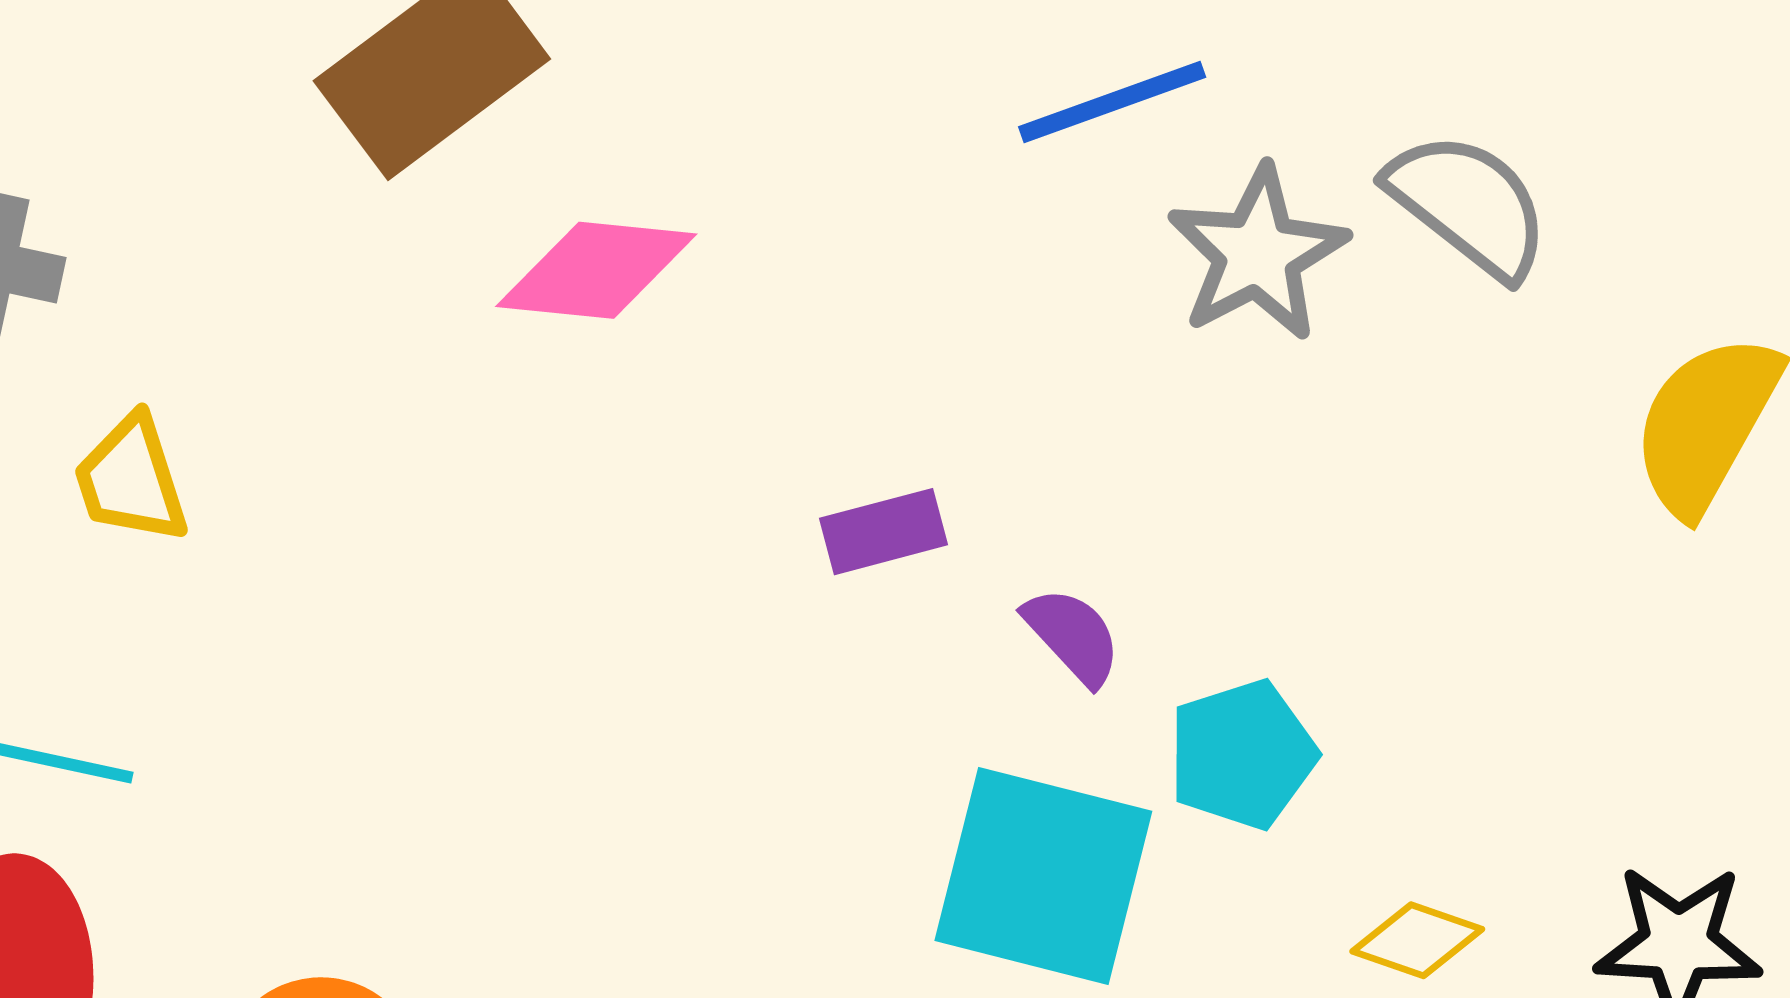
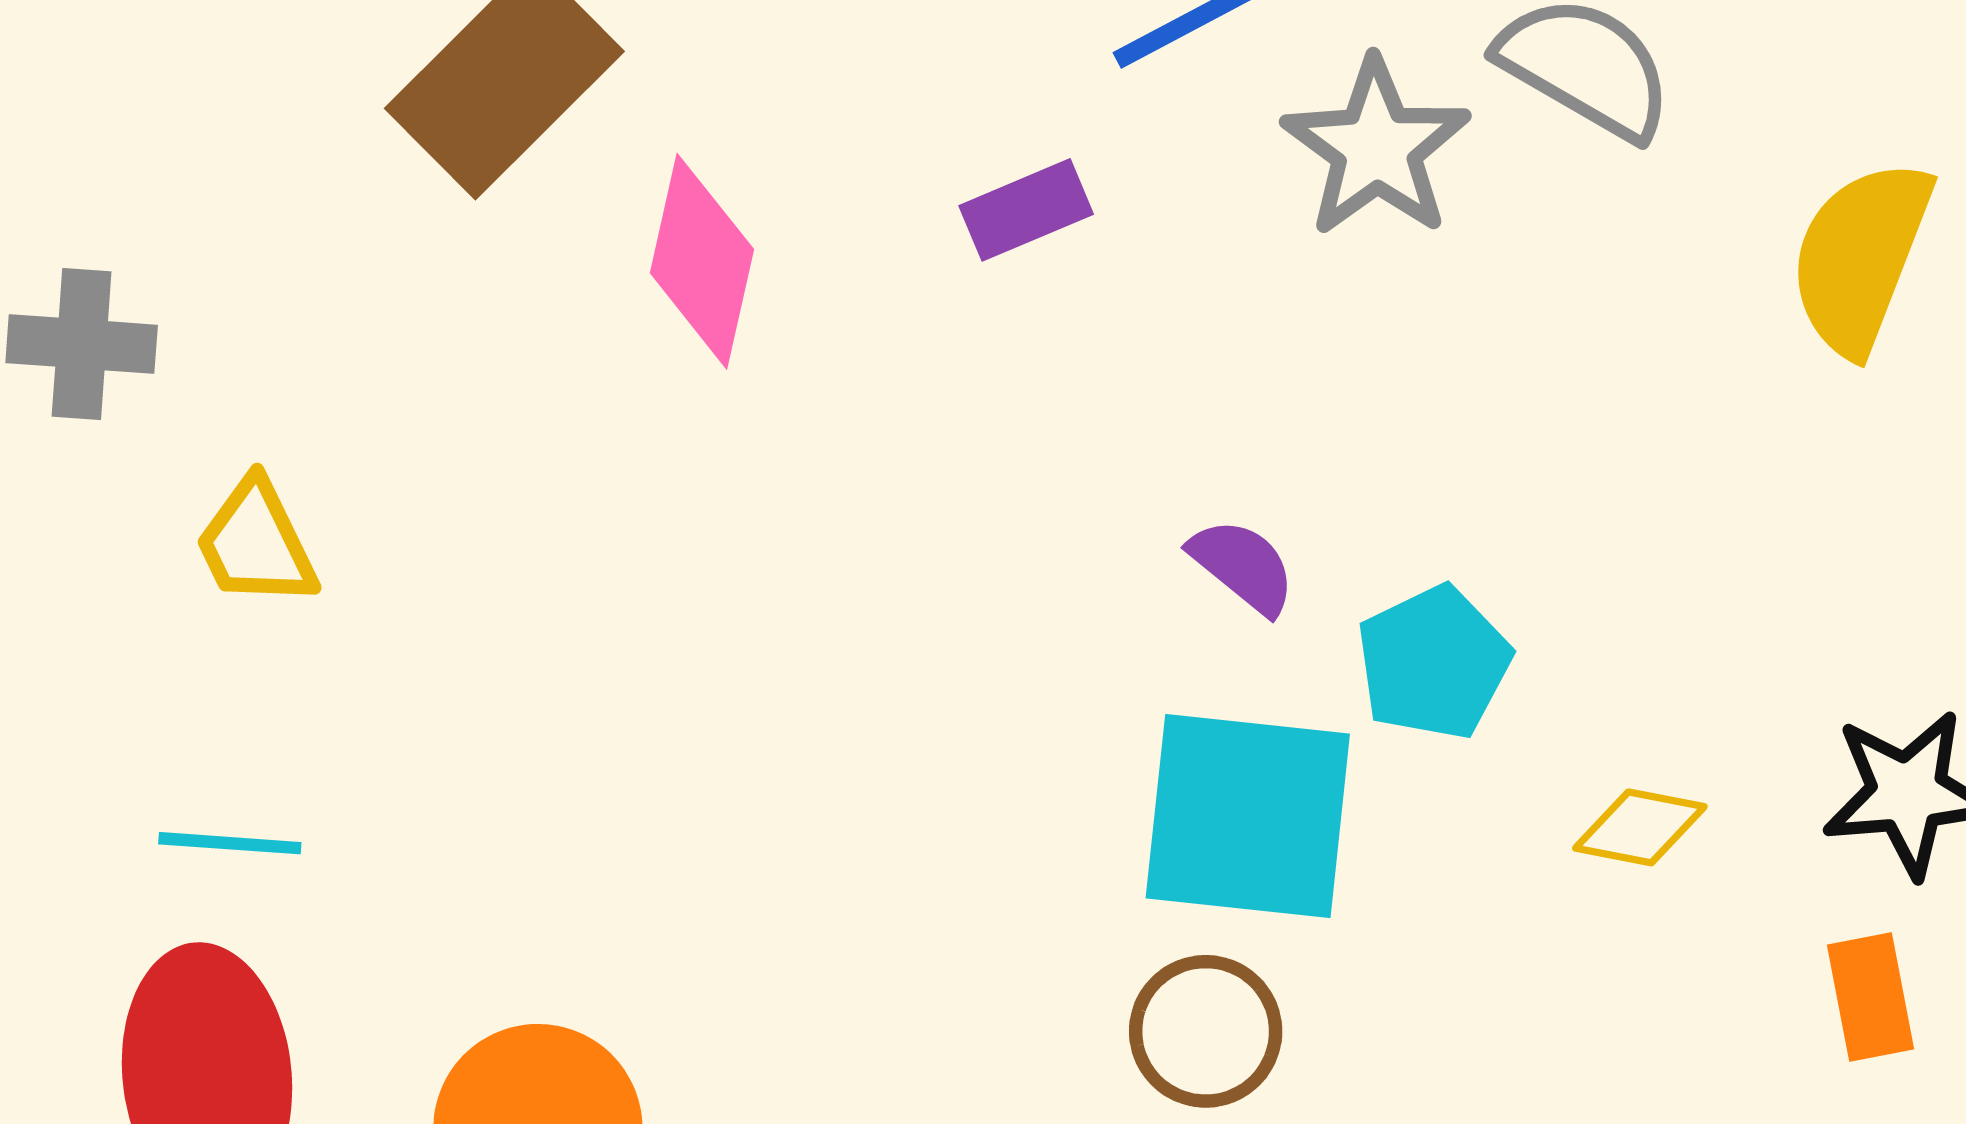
pink diamond: (596, 270) -> (702, 261), turned -75
purple rectangle: (884, 532) -> (1026, 210), moved

